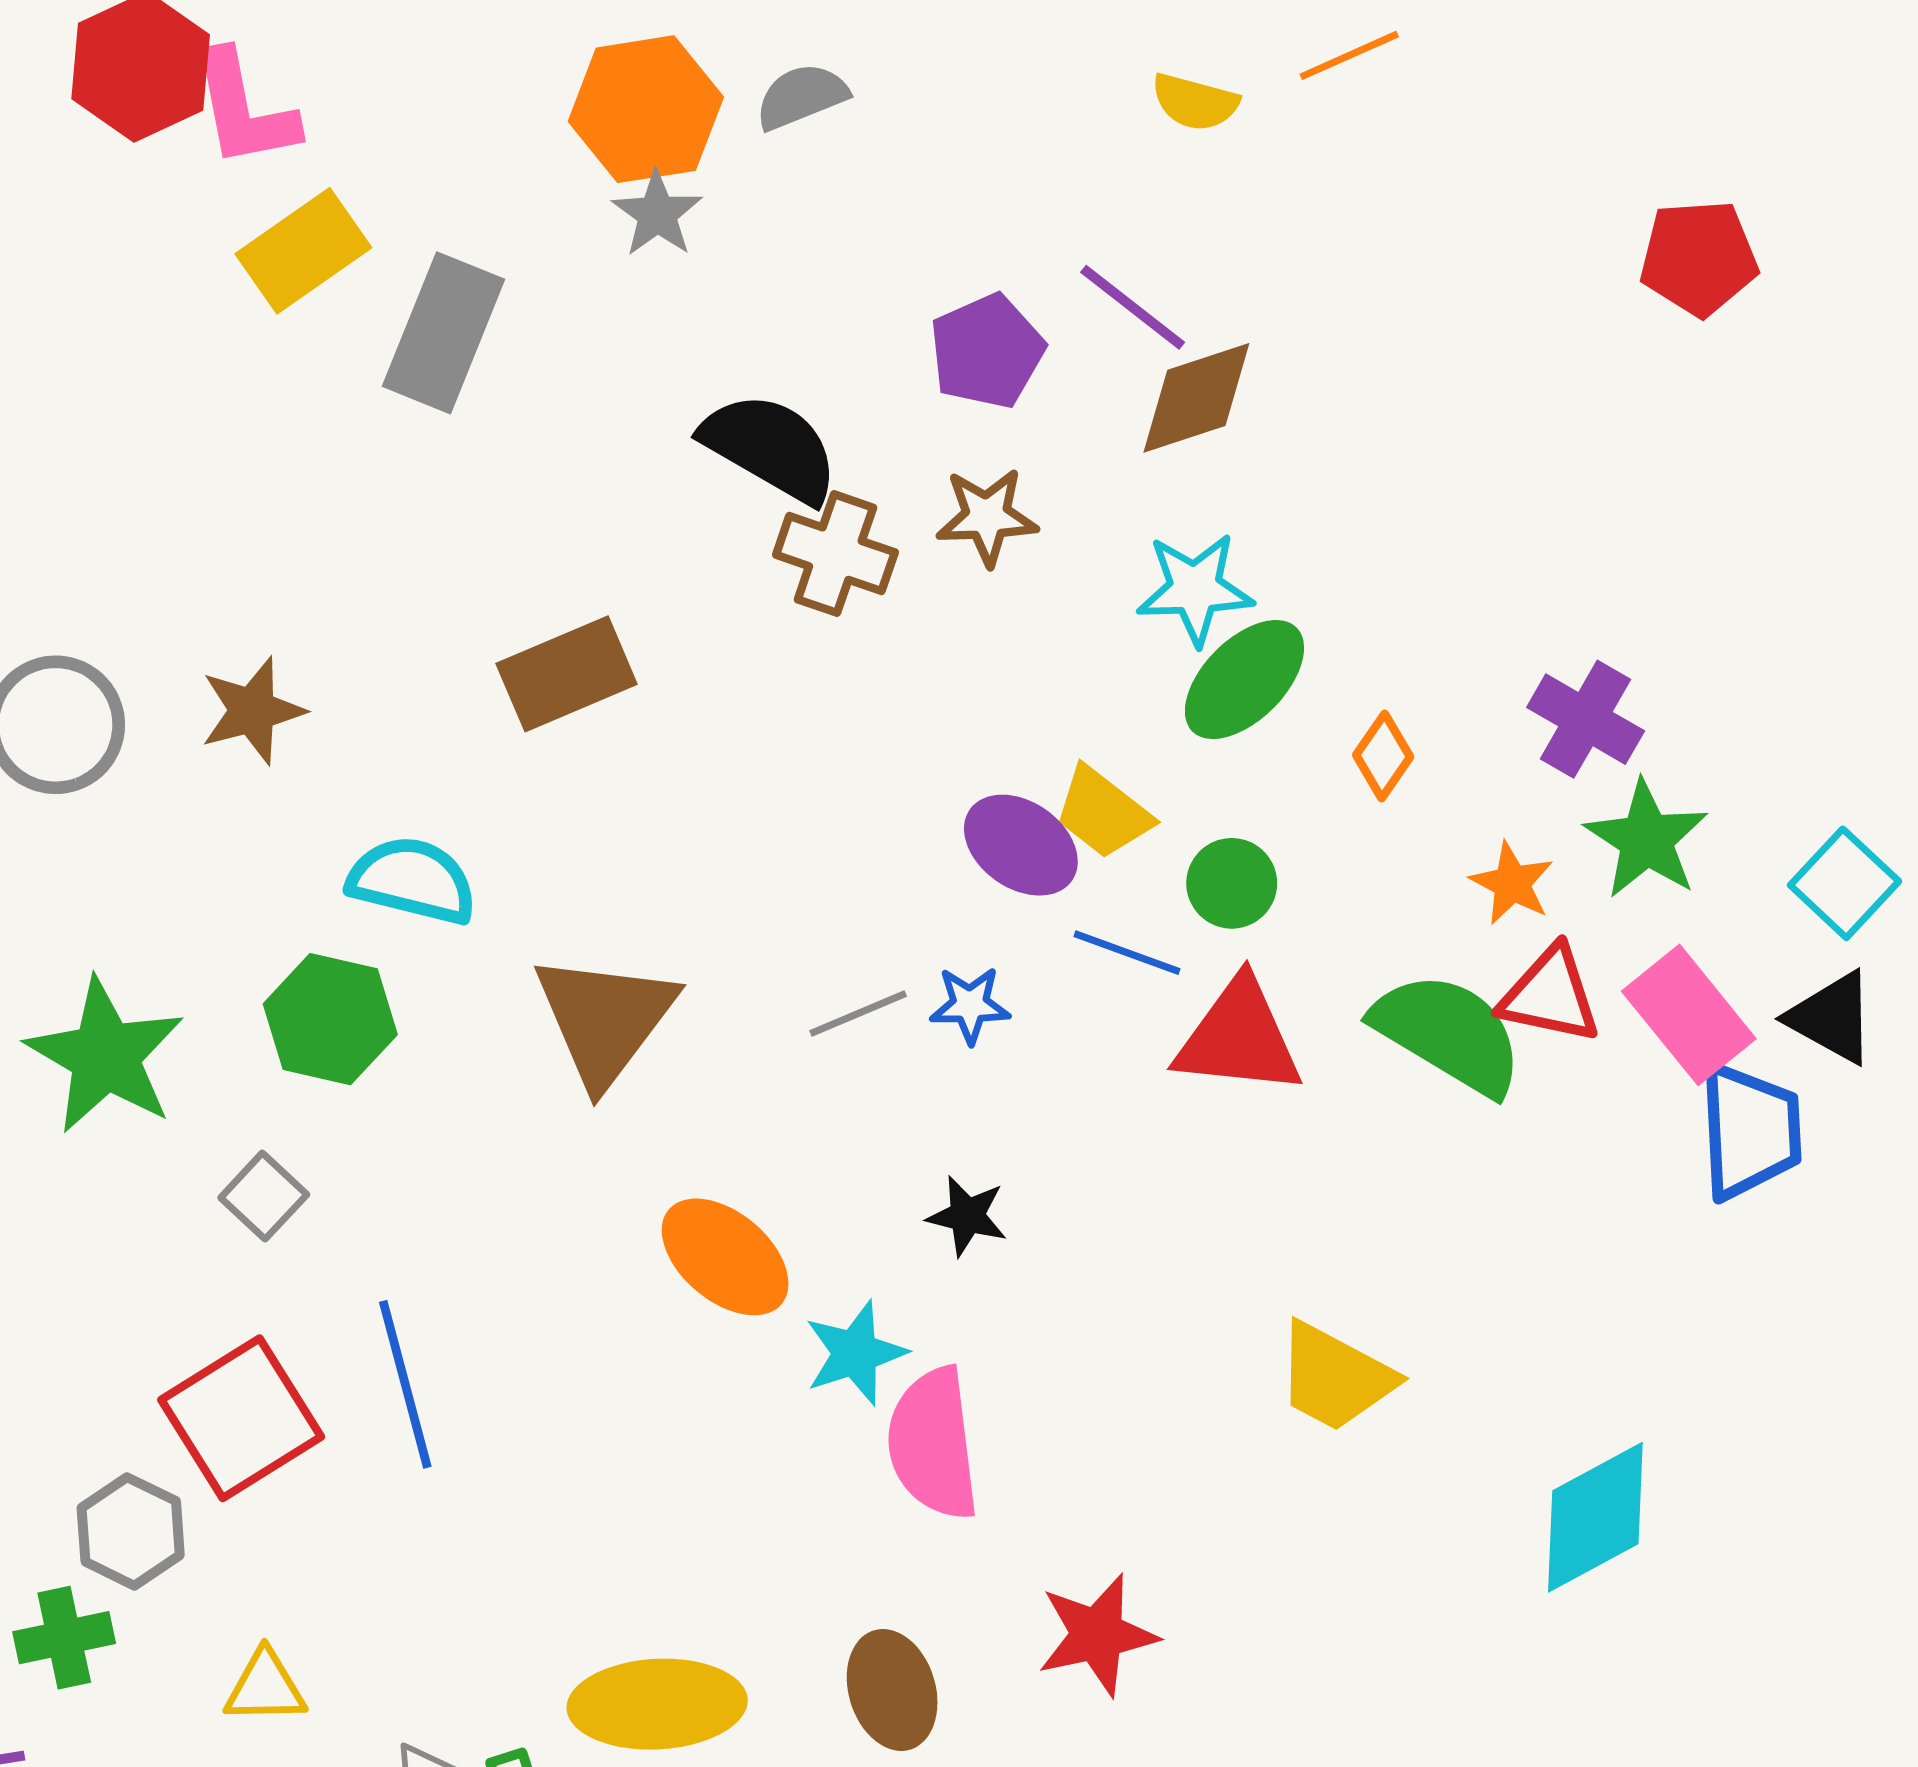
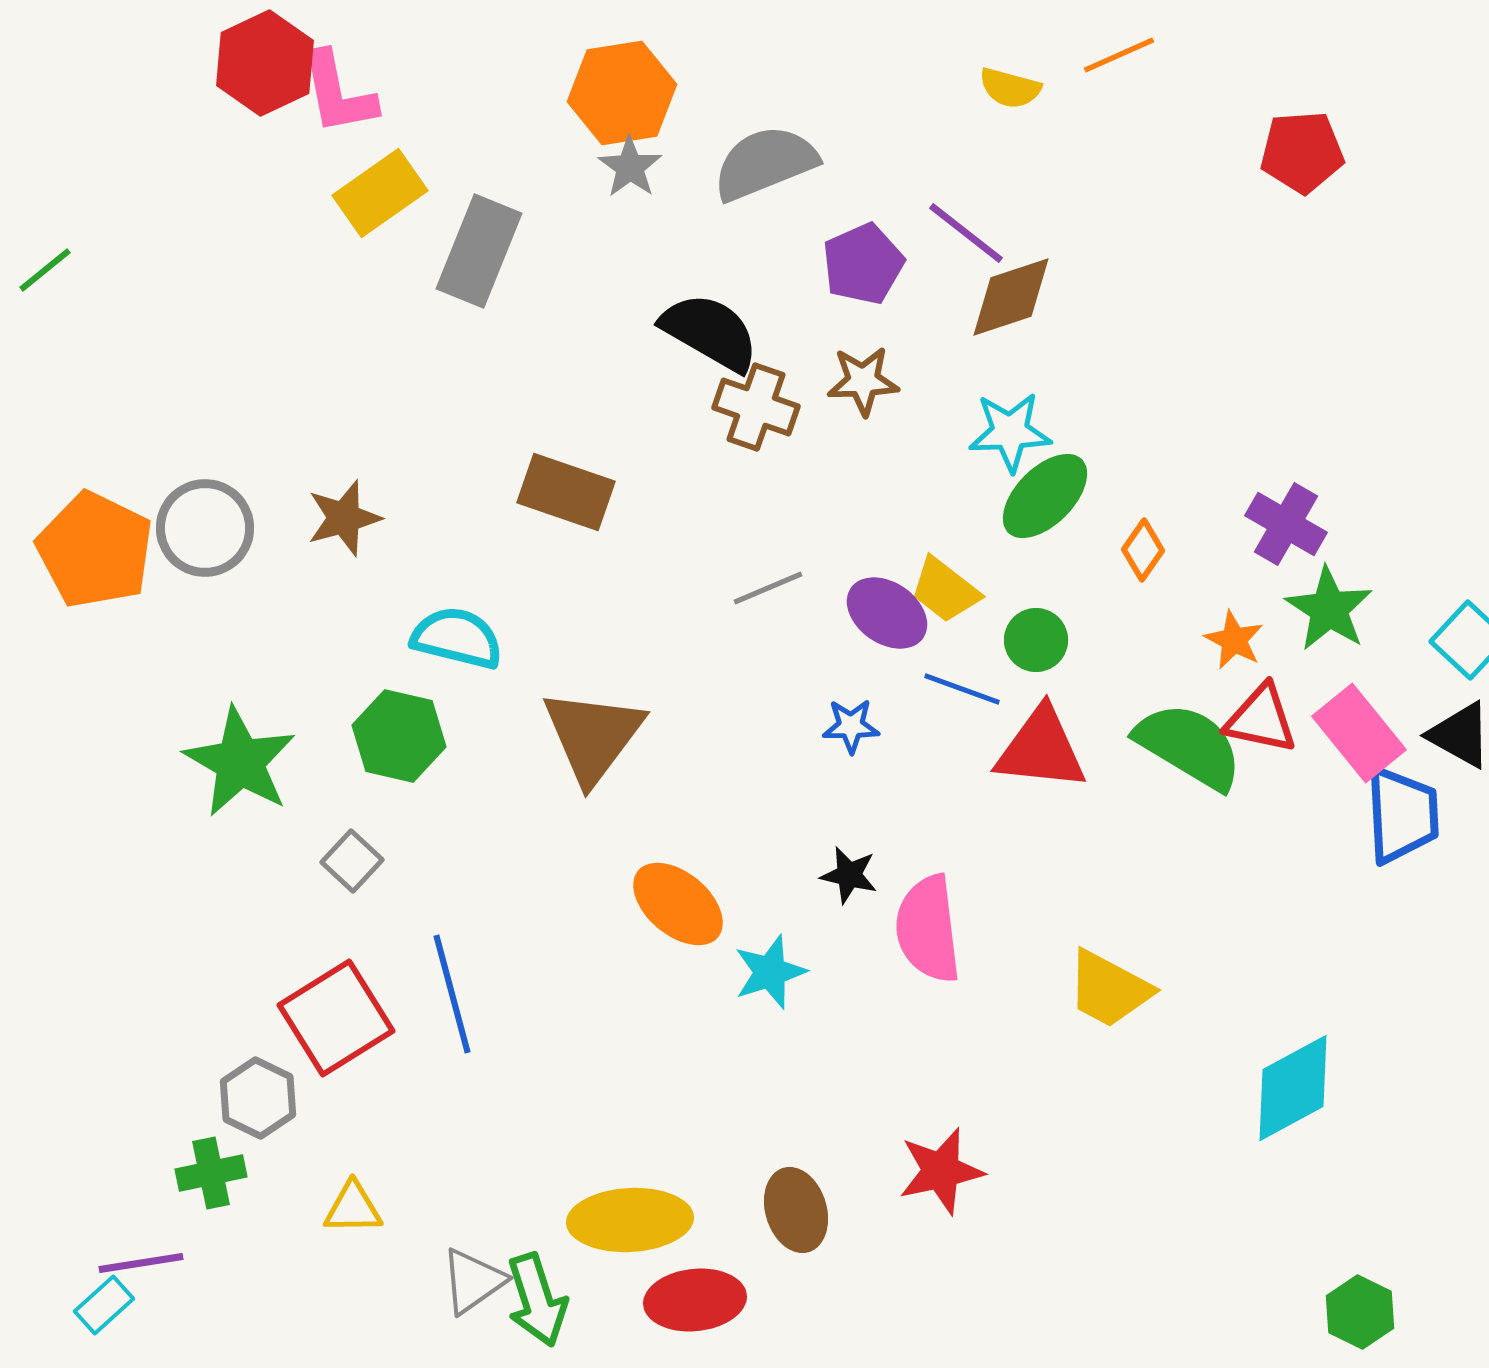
gray semicircle: (802, 96) -> (765, 163), moved, size x1.6
red pentagon: (1699, 258) -> (1302, 152), moved
brown rectangle: (567, 674) -> (566, 492), turned 42
gray line: (858, 1014) -> (768, 588), moved
pink semicircle: (933, 1444) -> (928, 929), moved

